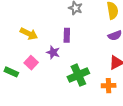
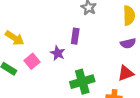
yellow arrow: (29, 34) -> (15, 38), moved

